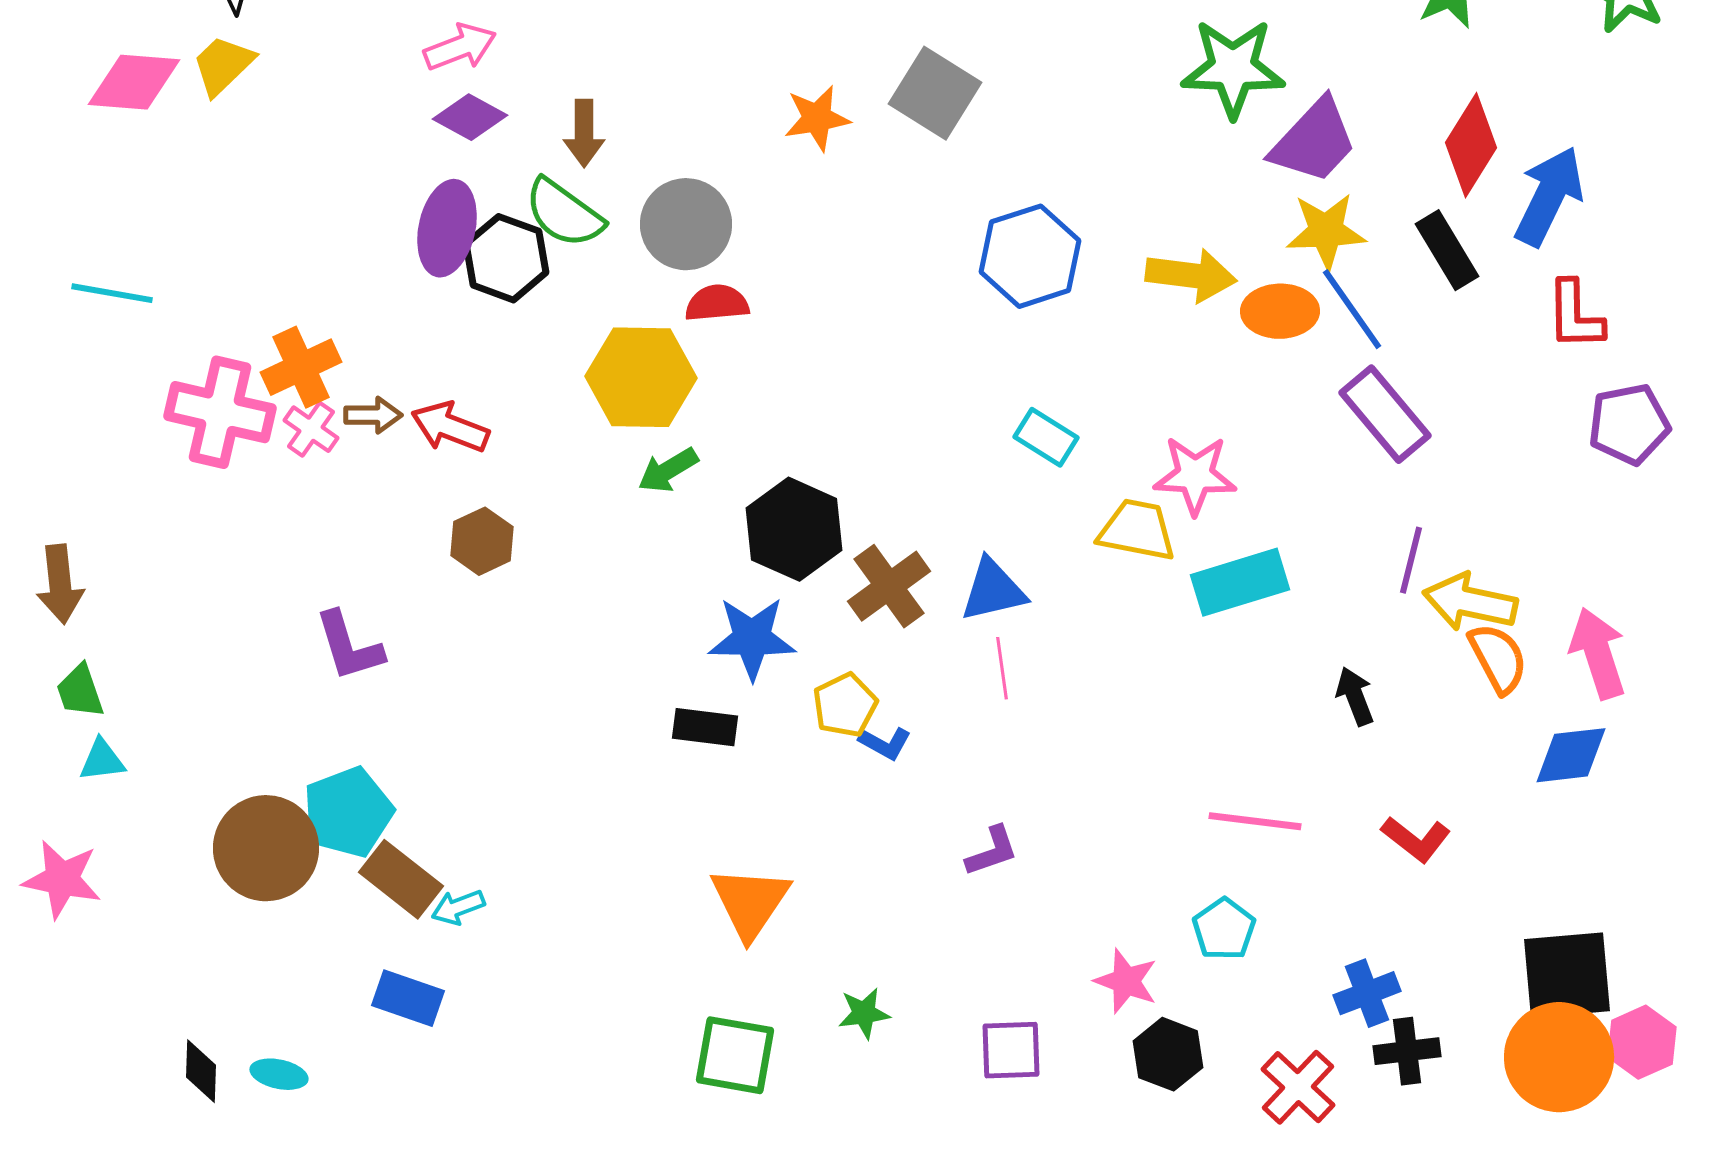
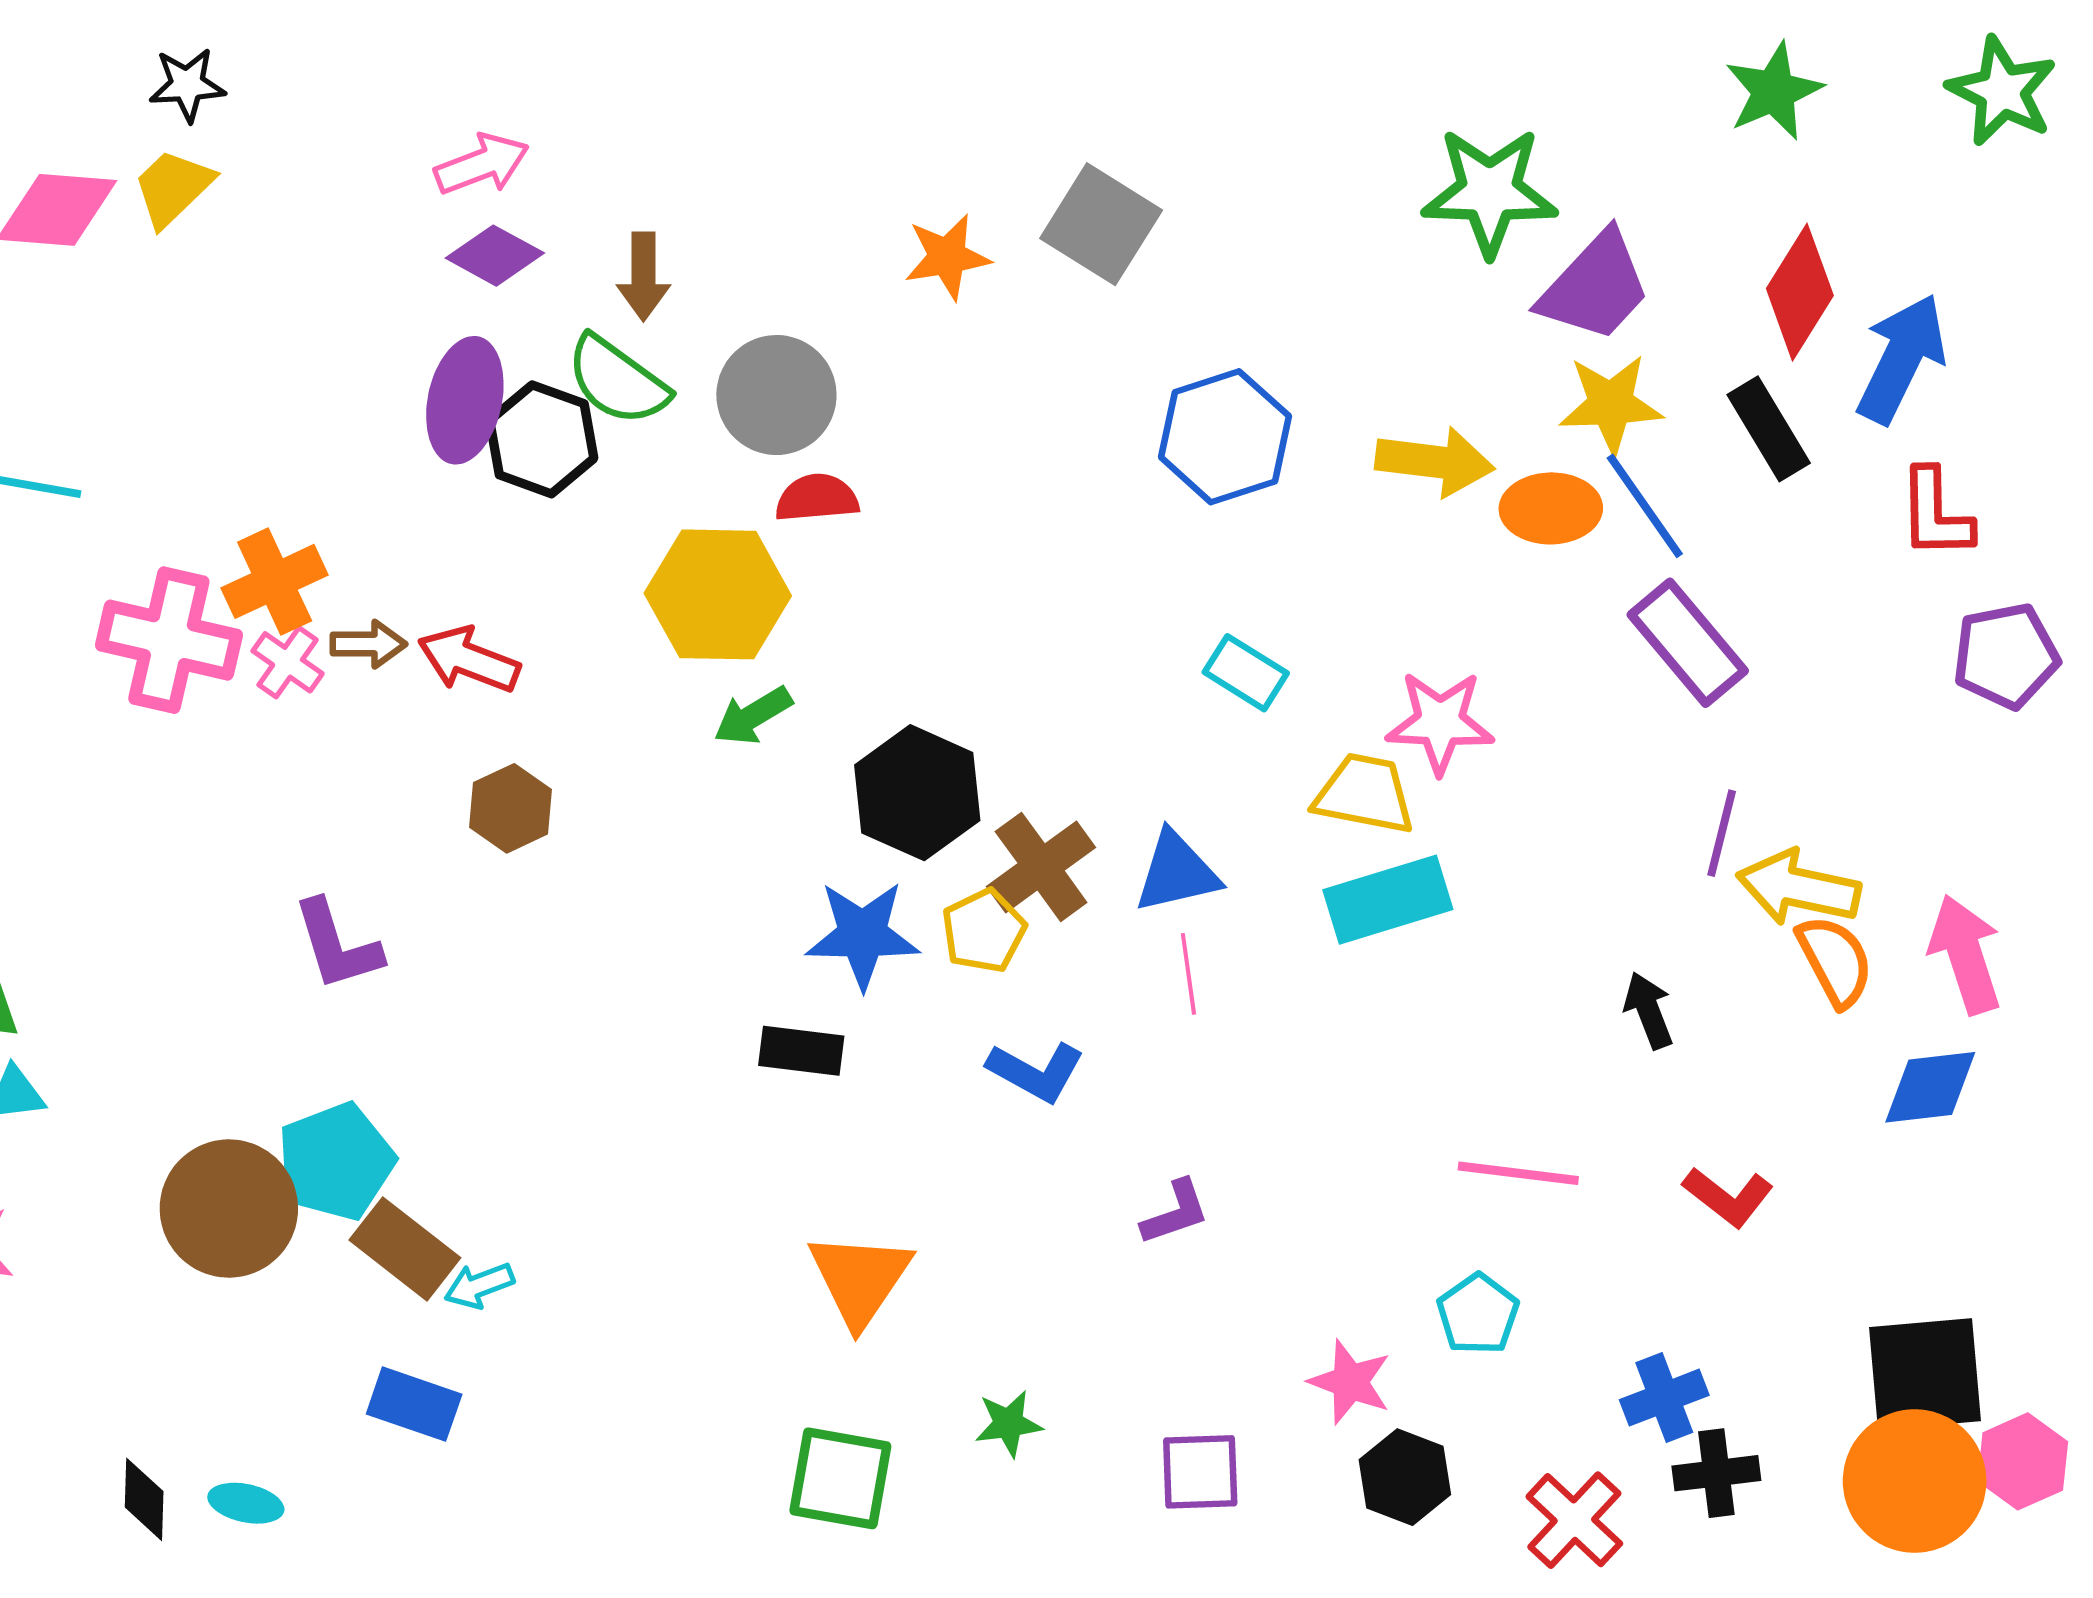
cyan rectangle: (1240, 582) -> (1388, 900), moved
yellow pentagon: (845, 705) -> (984, 931), moved
blue L-shape: (885, 743) -> (1036, 1072), size x1.4

